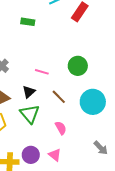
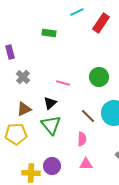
brown line: (59, 97) -> (88, 116), moved
pink semicircle: (61, 128) -> (82, 139), turned 32
pink triangle: (55, 155) -> (86, 164), moved, turned -40

